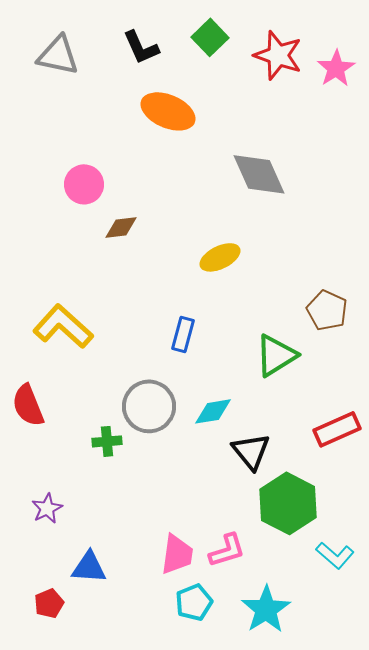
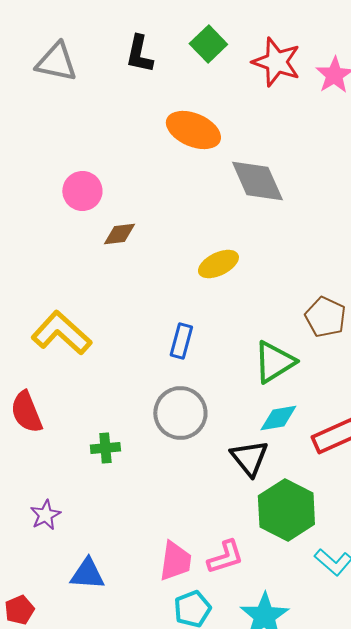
black L-shape: (141, 47) -> (139, 54), turned 36
orange ellipse: (168, 111) -> (193, 130), moved
gray circle: (149, 406) -> (180, 413), moved
cyan diamond: (213, 411) -> (278, 418), moved
red pentagon: (49, 603) -> (19, 610), moved

